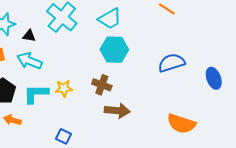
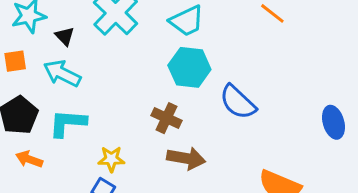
black triangle: (29, 36) -> (65, 36), turned 32
blue semicircle: (171, 63) -> (238, 102), moved, turned -124
yellow star: (64, 88) -> (111, 159), moved

